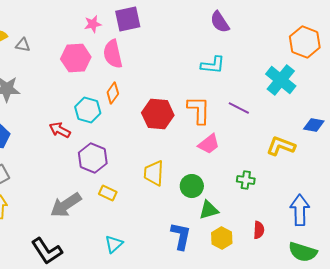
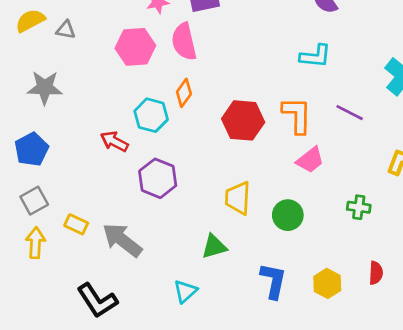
yellow rectangle: (108, 193) -> (76, 224), moved
gray arrow: (66, 205) -> (122, 240), turned 72
green triangle: (209, 210) -> (214, 247), moved

